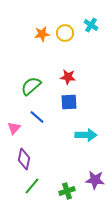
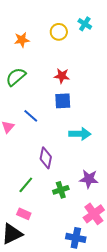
orange star: (42, 34) -> (22, 40), moved
green semicircle: (31, 86) -> (16, 77), moved
purple diamond: (24, 159) -> (46, 158), moved

